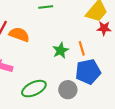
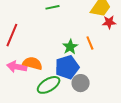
orange semicircle: (19, 34) -> (33, 63), moved
blue pentagon: (88, 72) -> (67, 67), moved

